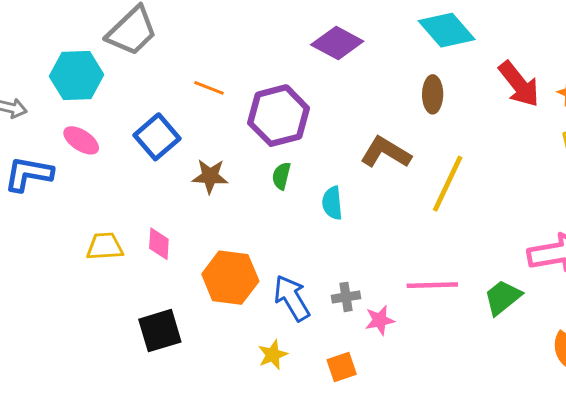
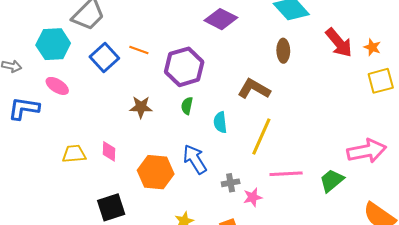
blue square: (157, 137) -> (104, 58), moved
yellow line: (448, 184) -> (261, 136), moved
blue arrow: (292, 298) -> (195, 159), moved

